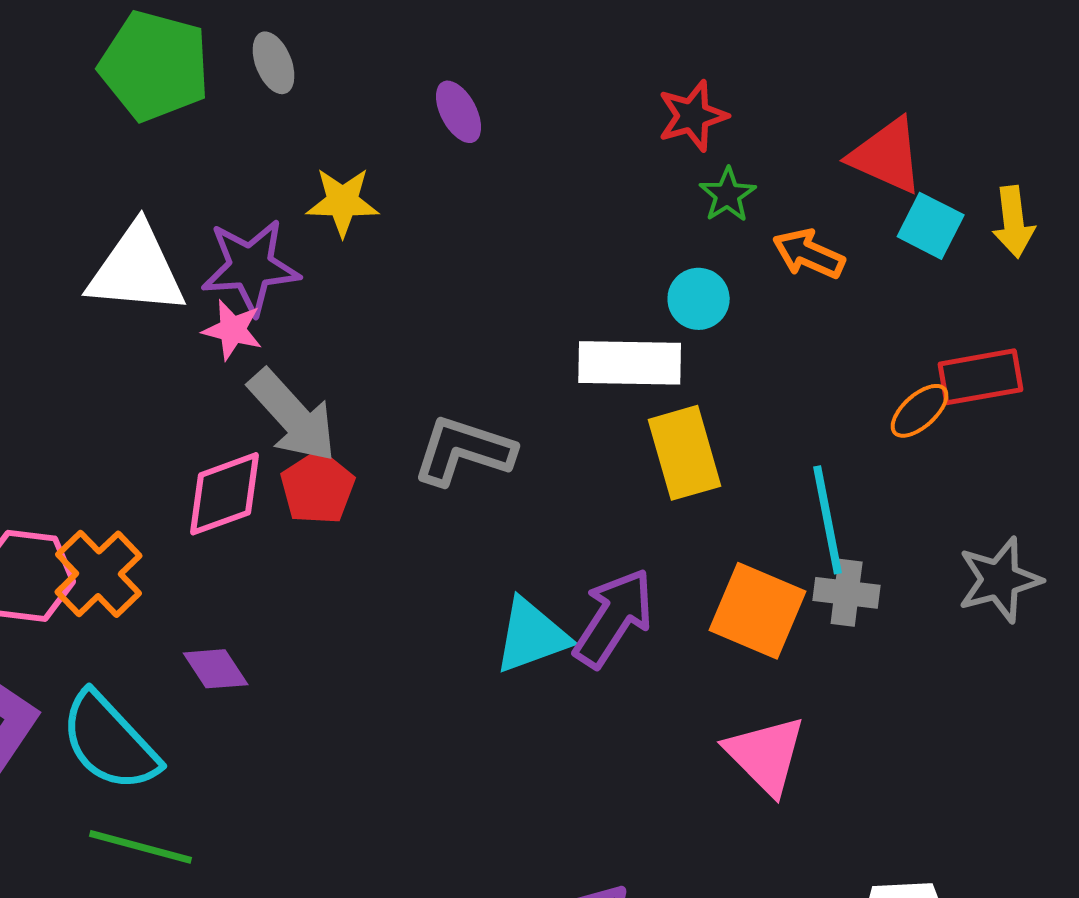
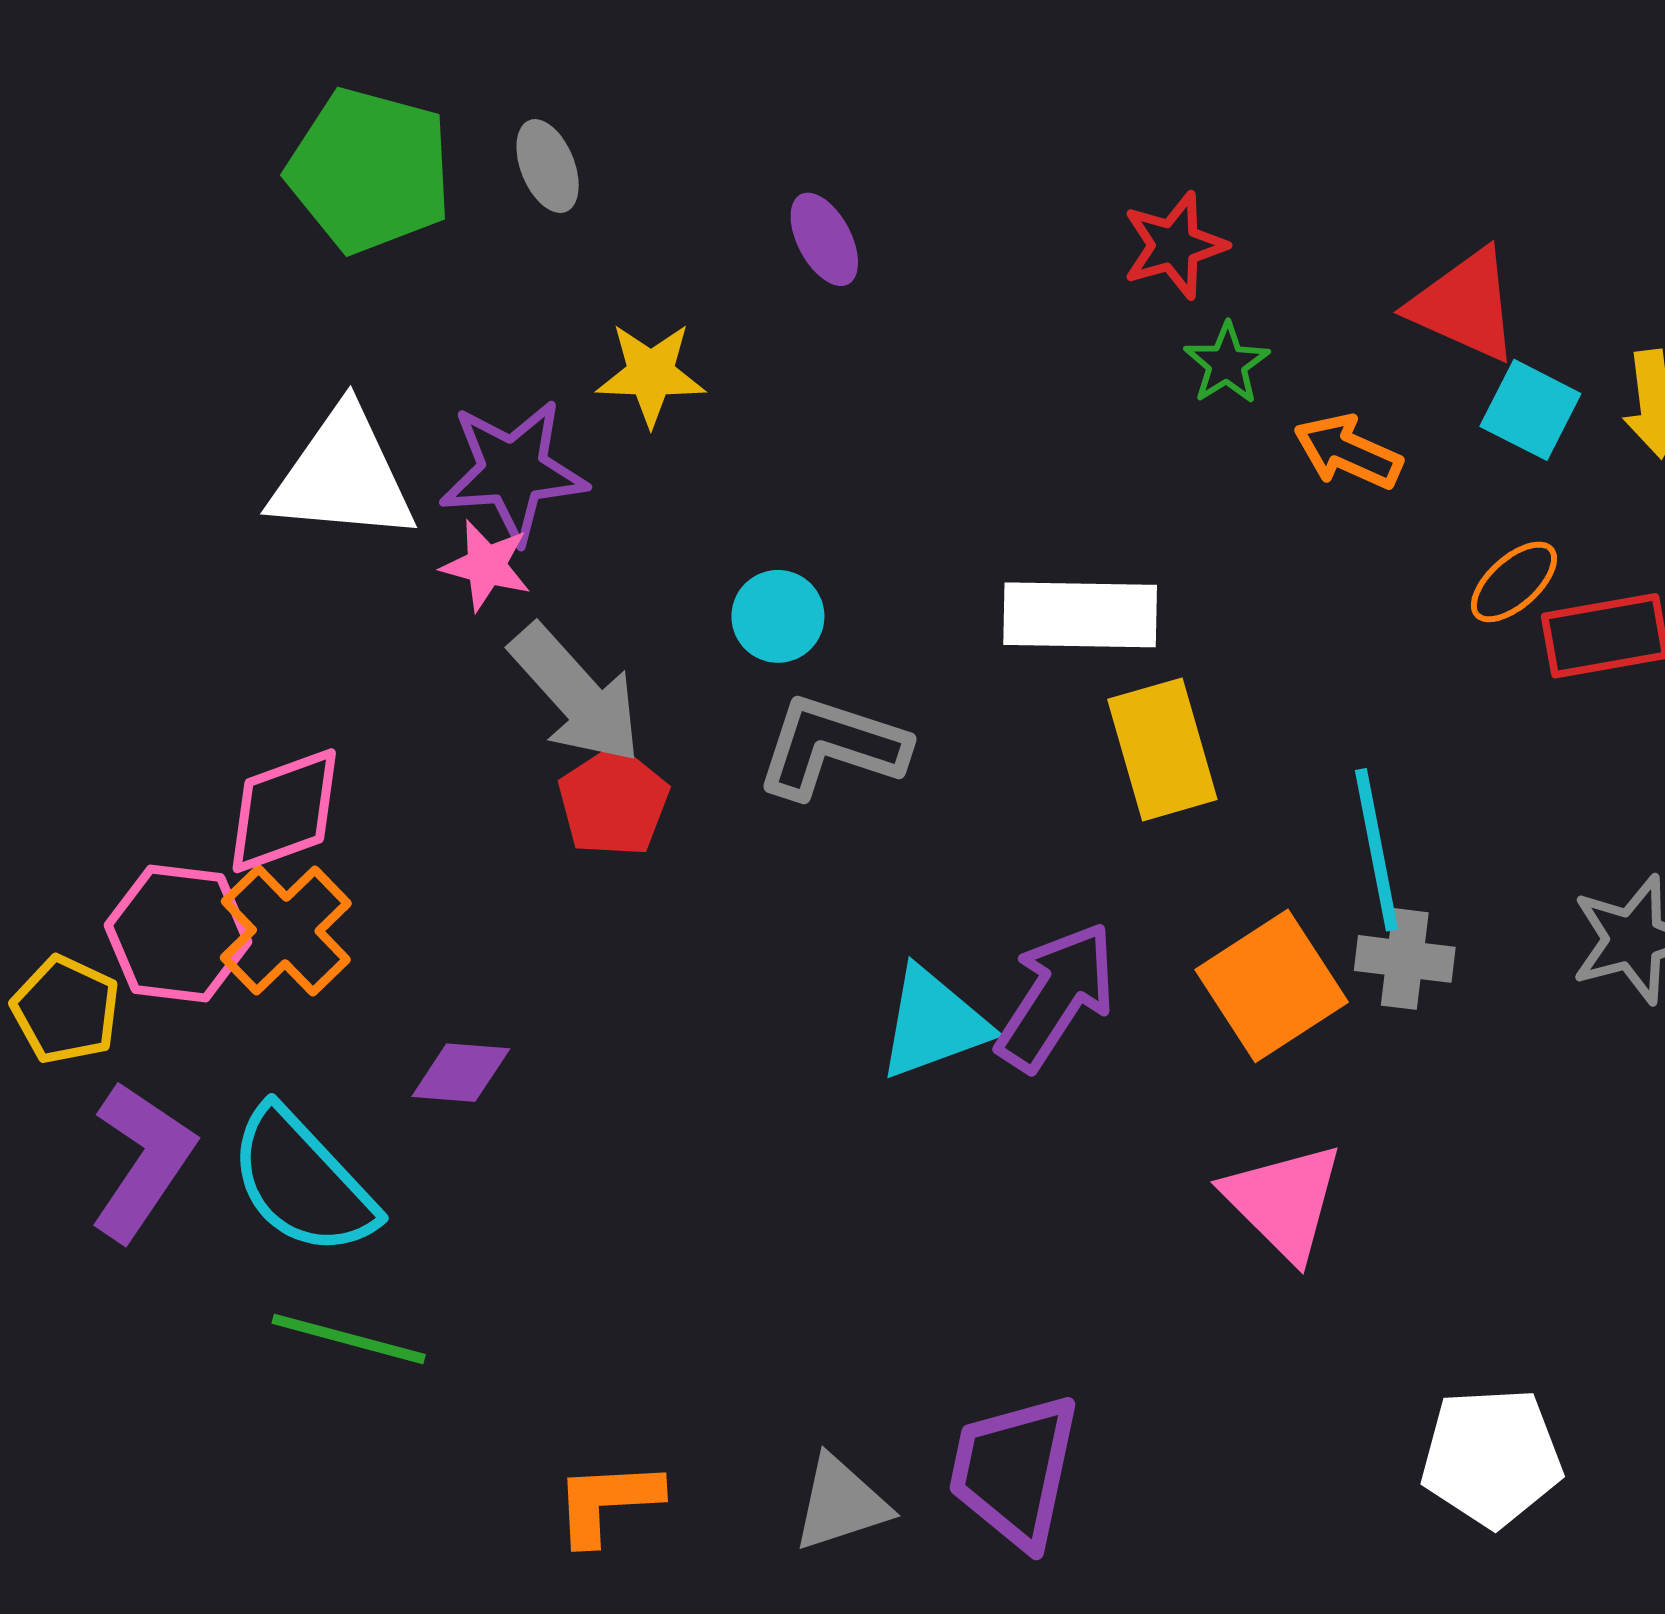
cyan circle: (699, 299) -> (778, 616), moved
orange ellipse: (920, 411) -> (1514, 582), moved
pink diamond: (225, 494) -> (284, 811), moved
orange square: (758, 611) -> (1272, 986), turned 34
purple diamond: (216, 669) -> (461, 1073), turned -52

